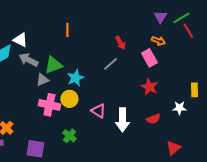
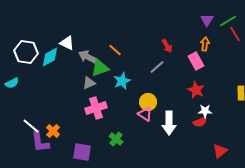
orange line: (67, 30) -> (115, 50), moved, turned -48
orange arrow: (158, 41) -> (205, 44), turned -104
gray arrow: (28, 60) -> (88, 57), moved
yellow circle: (69, 99) -> (148, 102), moved
pink cross: (49, 105) -> (96, 108), turned -30
white star: (179, 108) -> (205, 111), moved

